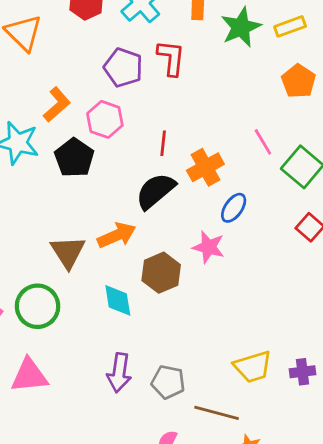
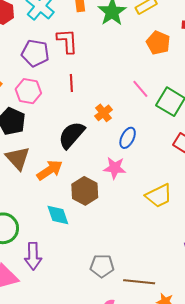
red line: (163, 143) -> (71, 83), moved
orange cross: (205, 167) -> (103, 113), size x0.7
brown triangle: (68, 252) -> (18, 158), moved
yellow trapezoid: (253, 367) -> (159, 196), moved
purple arrow: (119, 373) -> (33, 256), moved

